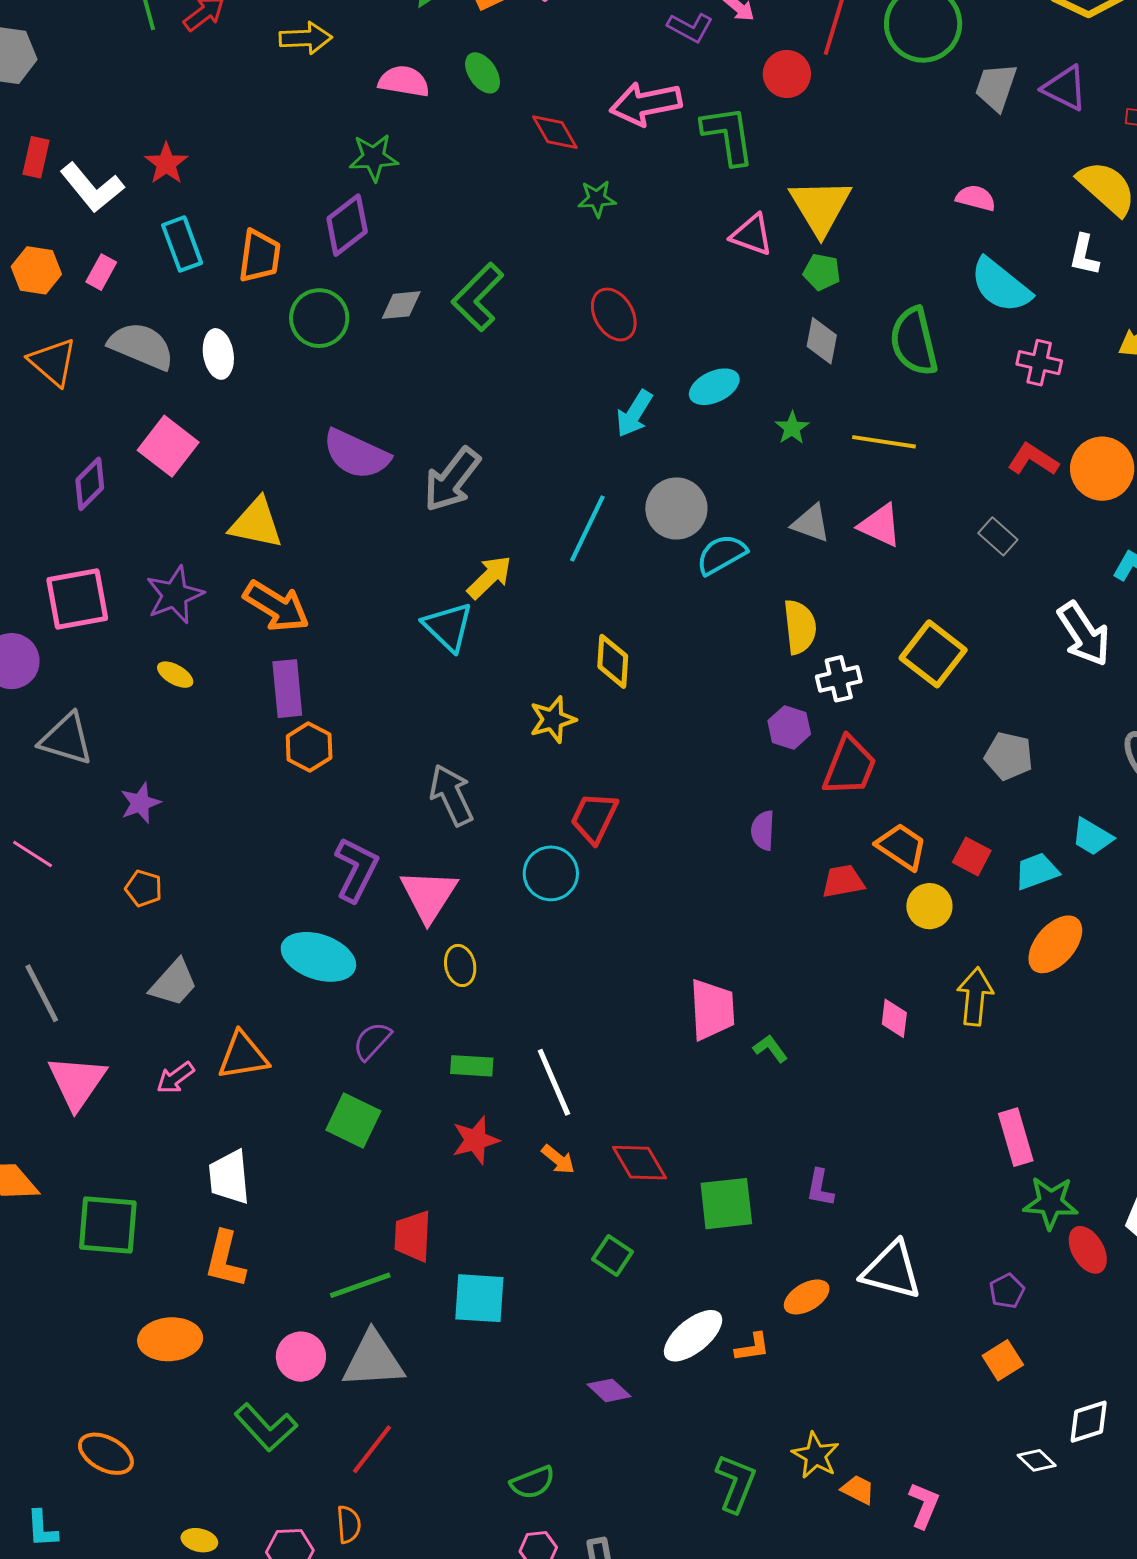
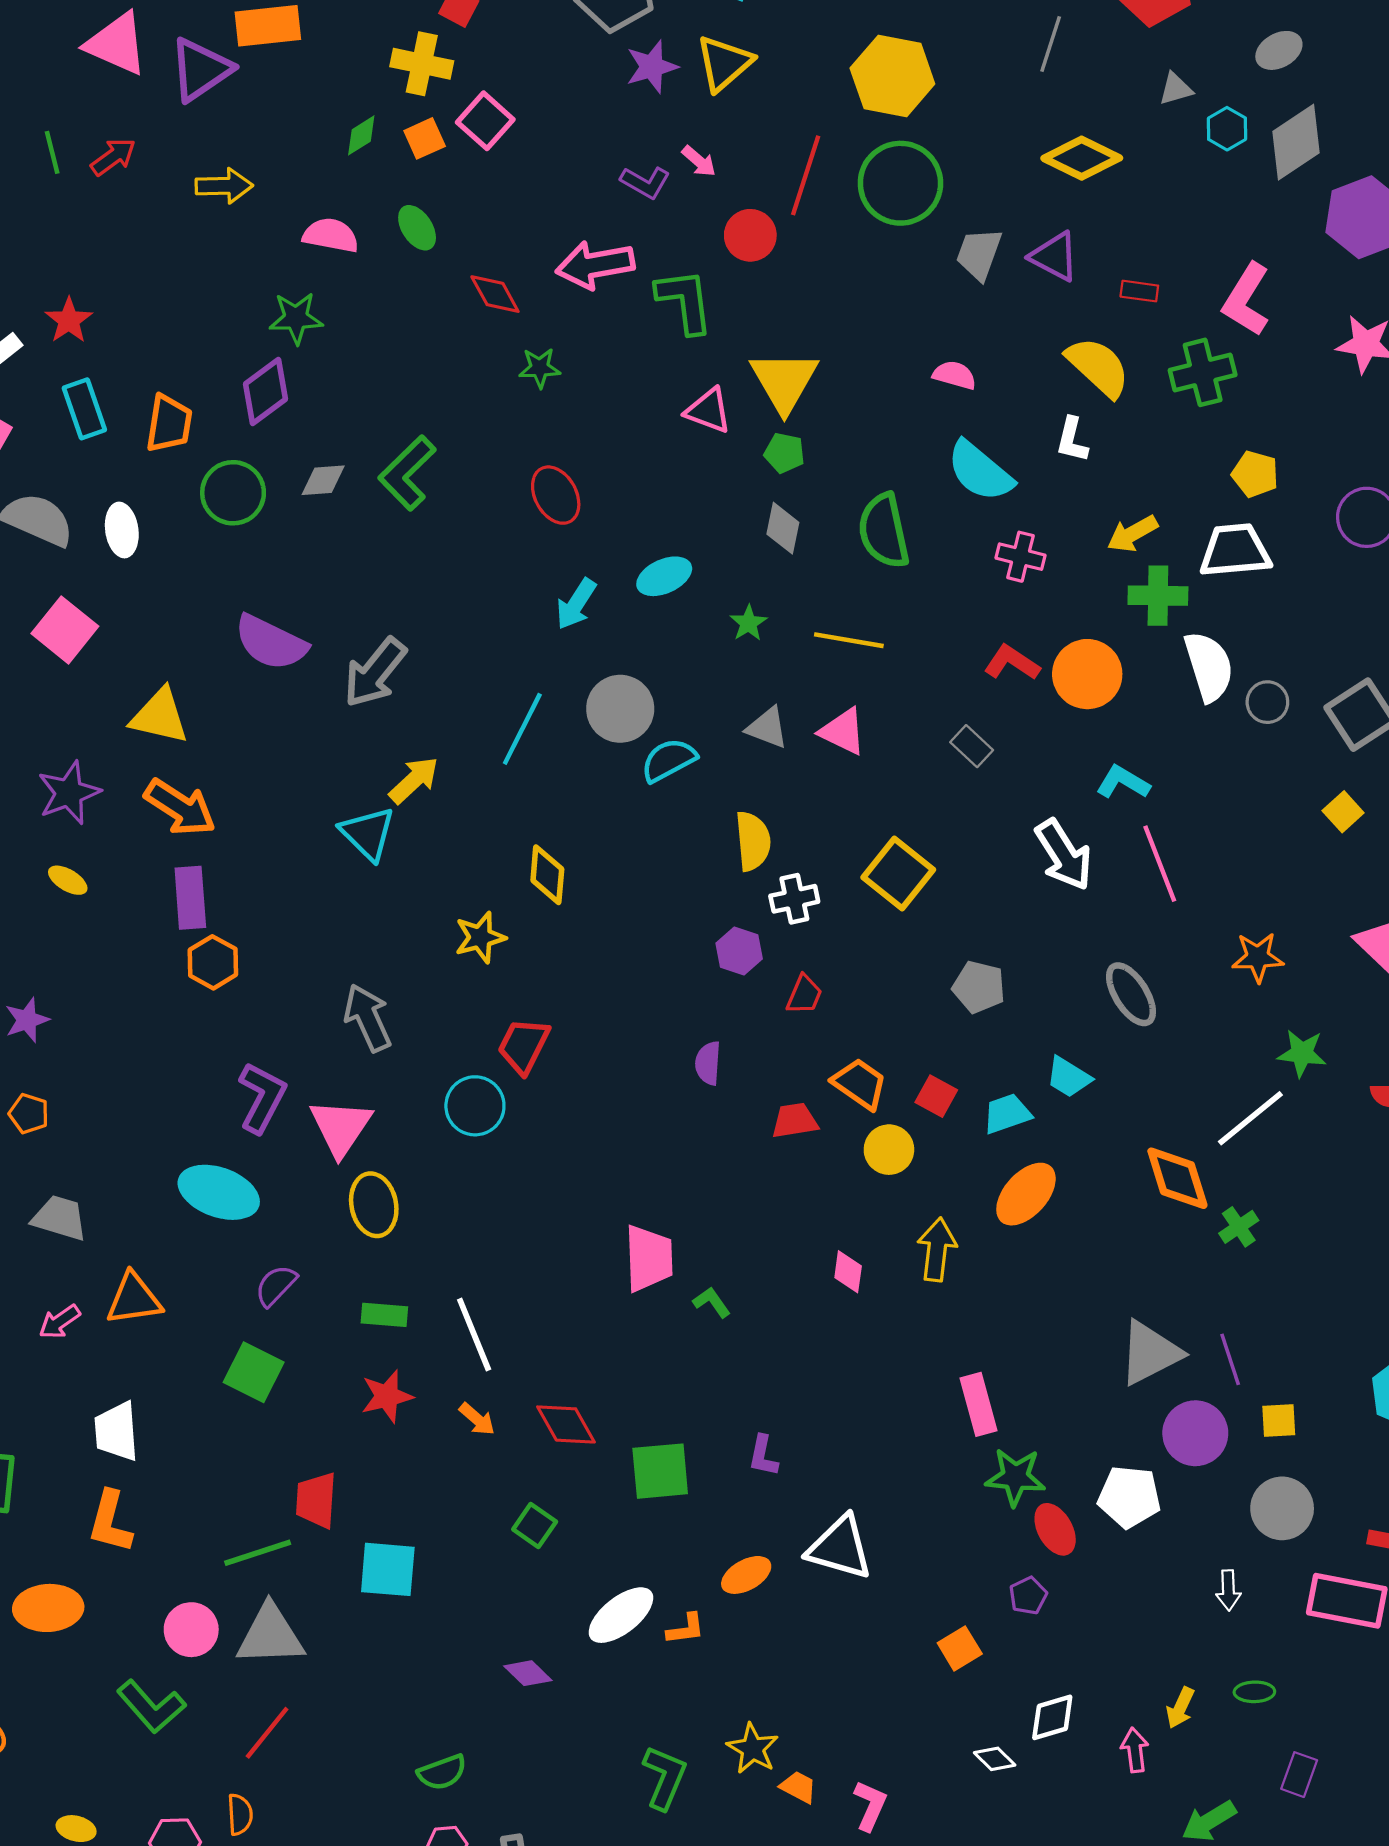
red trapezoid: (849, 766) -> (804, 995), size x0.6
yellow ellipse: (460, 965) -> (374, 1205), size x1.4
gray trapezoid: (174, 983) -> (60, 1218), turned -116
purple pentagon: (1007, 1291) -> (1028, 1596), moved

